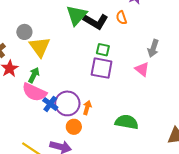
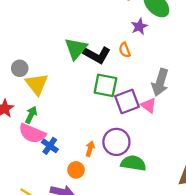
gray arrow: (153, 48) -> (160, 82), size x1.4
green square: (103, 50) -> (105, 85), size x1.6
purple square: (102, 68) -> (127, 101), moved, turned -30
purple circle: (67, 103) -> (116, 142), moved

